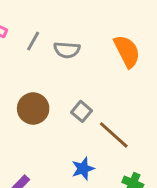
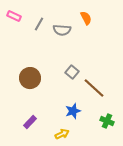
orange semicircle: (127, 51) -> (86, 18), moved, size x0.6
brown circle: (33, 109) -> (30, 78), moved

